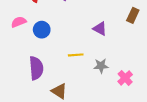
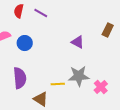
yellow line: (76, 55) -> (58, 84), moved
gray star: (101, 66) -> (79, 76), size x1.5

